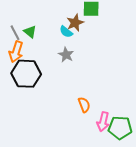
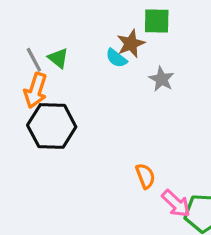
gray star: (66, 55) -> (162, 79), moved
pink arrow: (103, 122) -> (176, 204), turned -60

